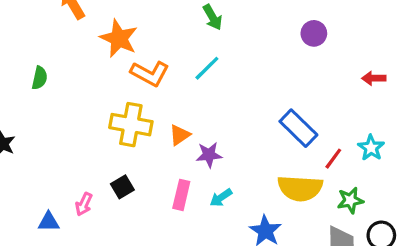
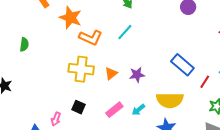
purple star: (209, 155) -> (137, 75), moved
black square: (122, 187) -> (78, 107), turned -32
yellow semicircle: (300, 188) -> (170, 100), moved
pink rectangle: (181, 195) -> (114, 110), turned 42

